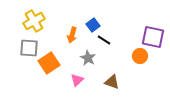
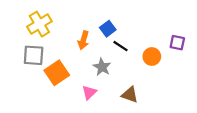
purple square: (153, 37) -> (177, 43), size x0.6
orange circle: (140, 56) -> (152, 56), moved

